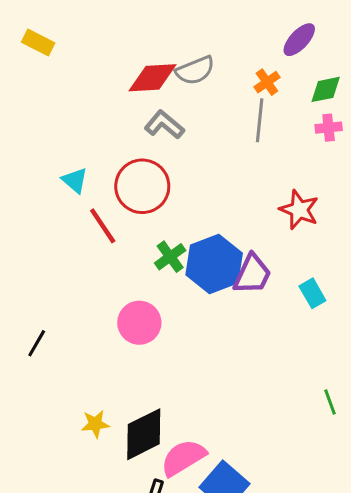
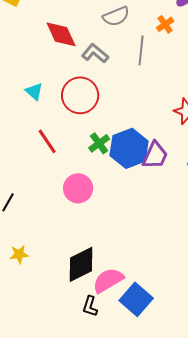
red diamond: (153, 78) -> (61, 34), moved, turned 68
gray line: (260, 120) -> (141, 50), moved
red line: (103, 226) -> (47, 141), moved
yellow star: (95, 424) -> (19, 254), moved

